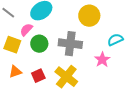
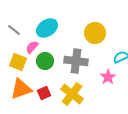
orange triangle: (15, 72) -> (21, 89), size x1.6

